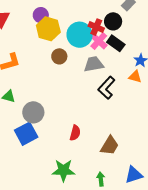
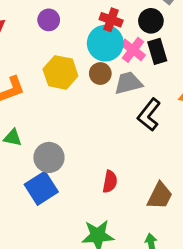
red cross: (96, 27) -> (111, 20), moved
yellow hexagon: (48, 29) -> (60, 72), moved
black rectangle: (116, 43) -> (157, 51), turned 42
brown circle: (59, 56) -> (100, 74), moved

